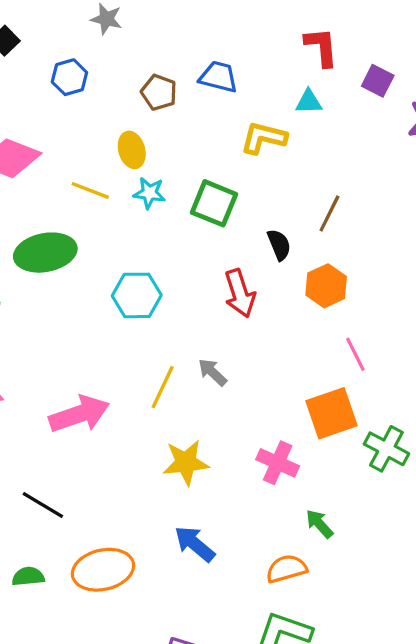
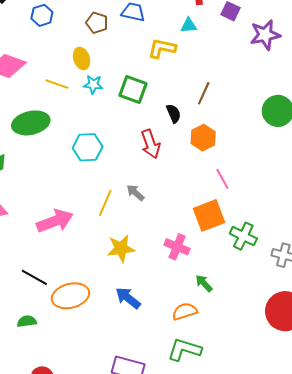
orange ellipse: (103, 570) -> (70, 296), moved

